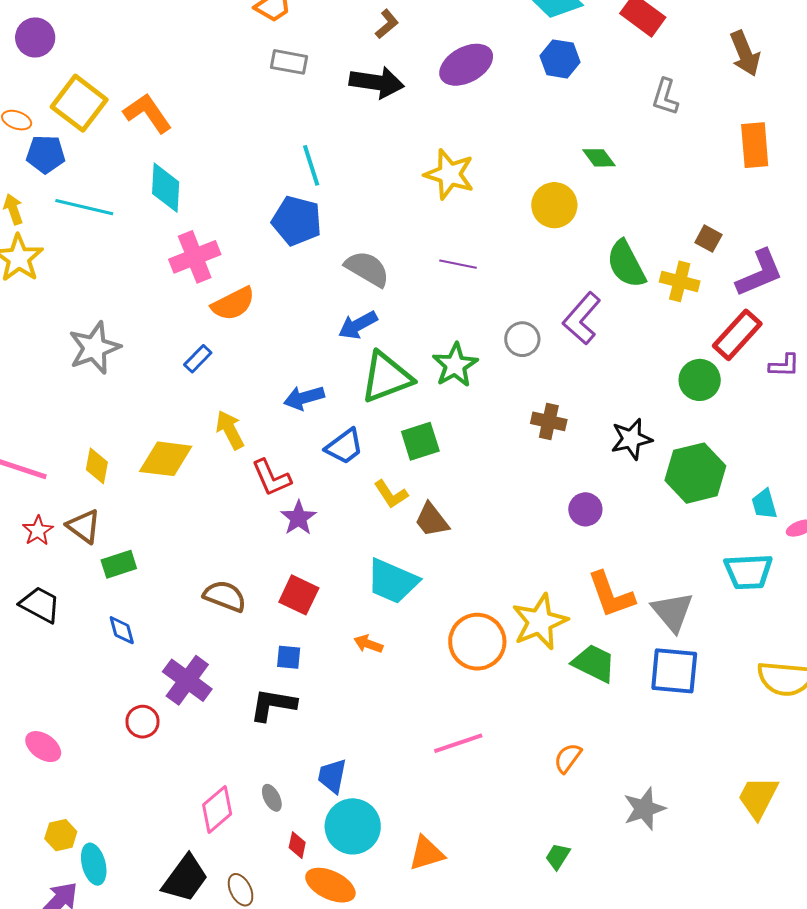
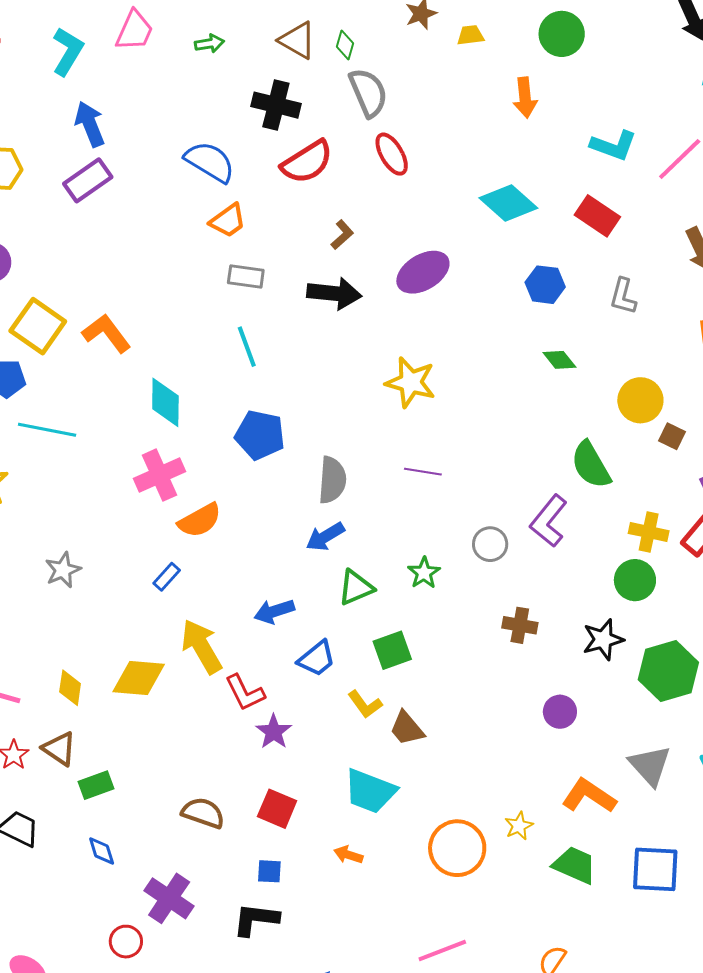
blue hexagon: (560, 59) -> (545, 285), moved
cyan line: (311, 165) -> (247, 347), moved
cyan diamond: (166, 188) -> (165, 402), moved
yellow circle: (554, 205) -> (640, 400), moved
gray semicircle: (367, 269) -> (332, 480), turned 66
yellow cross: (680, 281) -> (649, 532), moved
gray star: (94, 348) -> (63, 570), size x0.7
green star: (455, 365) -> (424, 573), size x0.7
green triangle: (386, 377) -> (356, 588), size x0.7
green circle: (700, 380) -> (635, 580), moved
yellow arrow: (230, 430) -> (202, 647), size x1.4
orange L-shape: (611, 595) -> (589, 796), turned 146
gray triangle: (672, 612) -> (650, 766), moved
yellow star: (540, 622) -> (519, 826), size x0.5

